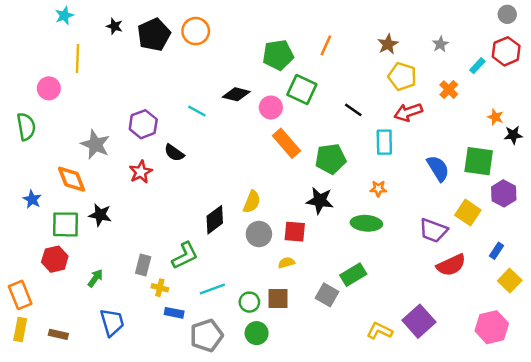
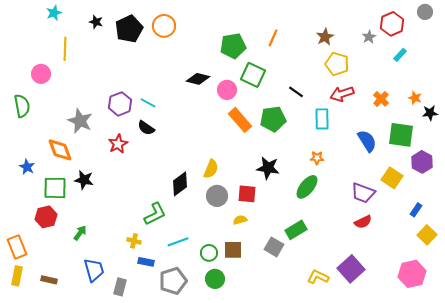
red hexagon: (506, 51) -> (392, 24), moved
orange cross: (449, 90) -> (381, 99), moved
cyan line: (197, 111) -> (148, 103), moved
green pentagon: (331, 159) -> (273, 119), moved
green ellipse: (366, 223) -> (307, 187), turned -55
gray rectangle: (143, 265) -> (120, 287), moved
red semicircle: (451, 265) -> (363, 222), moved, size x0.7

